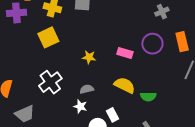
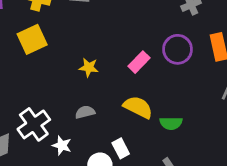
pink rectangle: (125, 53) -> (139, 62), turned -63
white cross: (50, 82) -> (34, 124), moved
white star: (80, 106) -> (62, 145), moved

